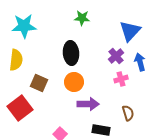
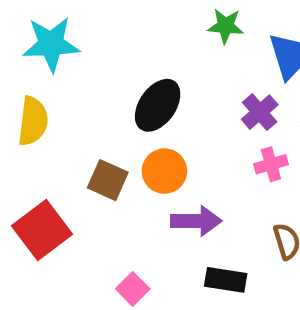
green star: (82, 18) -> (226, 26), moved
black ellipse: (71, 53) -> (158, 105), turned 40
brown square: (39, 83) -> (108, 180), moved

